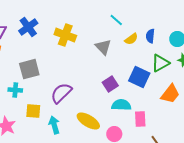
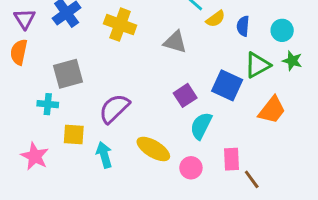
yellow semicircle: (131, 39) -> (216, 19), moved
gray triangle: (103, 47) -> (175, 42), turned -30
cyan semicircle: (121, 105) -> (201, 126), turned -66
pink rectangle: (140, 119) -> (231, 159), moved

